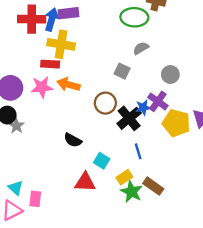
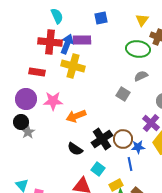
red rectangle: (50, 64) -> (37, 72), moved
orange arrow: (68, 84) -> (76, 116), moved, turned -42
brown circle: (105, 103) -> (123, 139), moved
blue star: (143, 108) -> (138, 147), moved
black cross: (129, 118) -> (102, 139), moved

